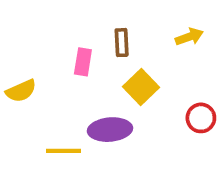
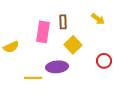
yellow arrow: (189, 37) -> (98, 19), turned 56
pink rectangle: (83, 62) -> (43, 32), size x1.5

